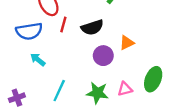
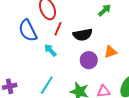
blue semicircle: (29, 31) -> (28, 30), turned 65
cyan arrow: (38, 59) -> (50, 50), moved

